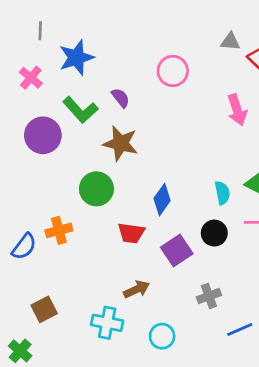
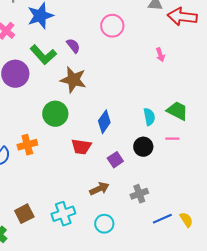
pink arrow: (237, 110) -> (160, 55), size x0.6
purple square: (177, 250) -> (115, 160), size x0.7
brown arrow: (137, 289) -> (99, 189), moved
brown square: (44, 309) -> (24, 214), moved
cyan cross: (107, 323) -> (63, 214), turned -30

